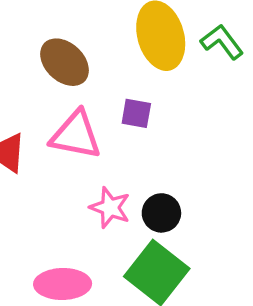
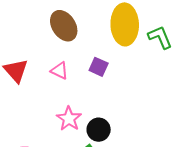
pink triangle: (76, 135) -> (59, 71), size x0.6

